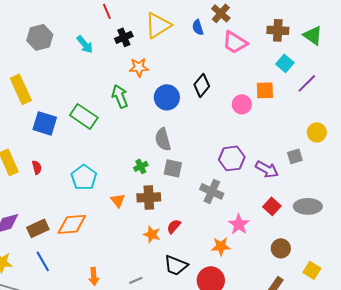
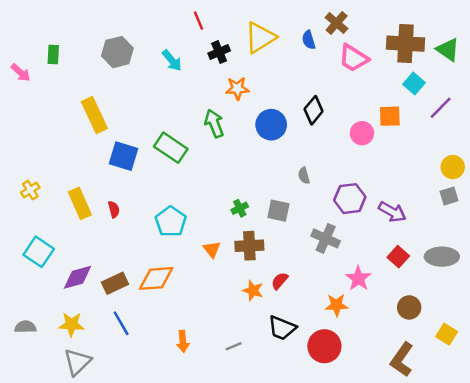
brown cross: (278, 30) -> (406, 44), size x1.4
gray semicircle: (163, 139) -> (304, 176), moved, size x0.6
gray square: (295, 156) -> (449, 196), moved

